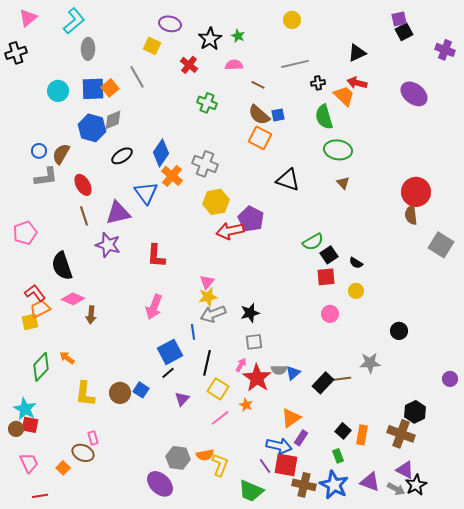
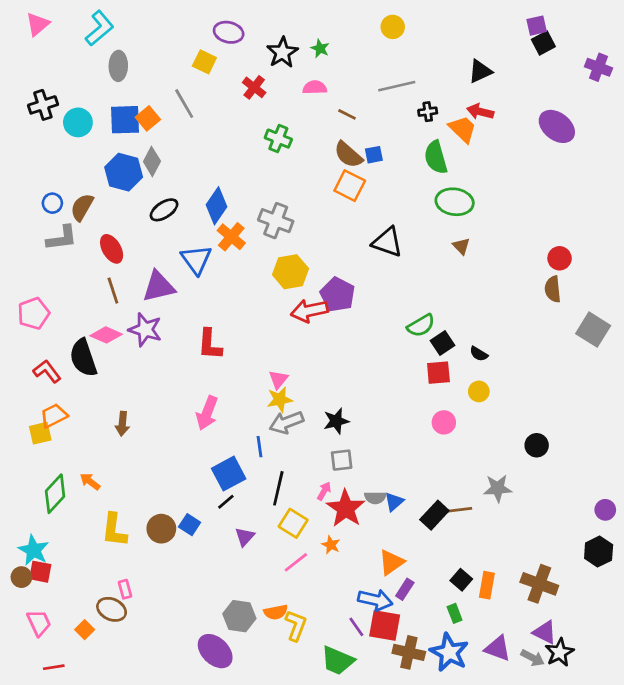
black cross: (16, 53) -> (43, 105), moved
gray diamond: (113, 120) -> (152, 161), turned -40
red circle: (416, 192) -> (560, 258), size x0.6
red L-shape: (35, 293) -> (47, 371), moved
pink diamond: (73, 299) -> (106, 335), moved
black hexagon: (415, 412) -> (599, 552), moved

